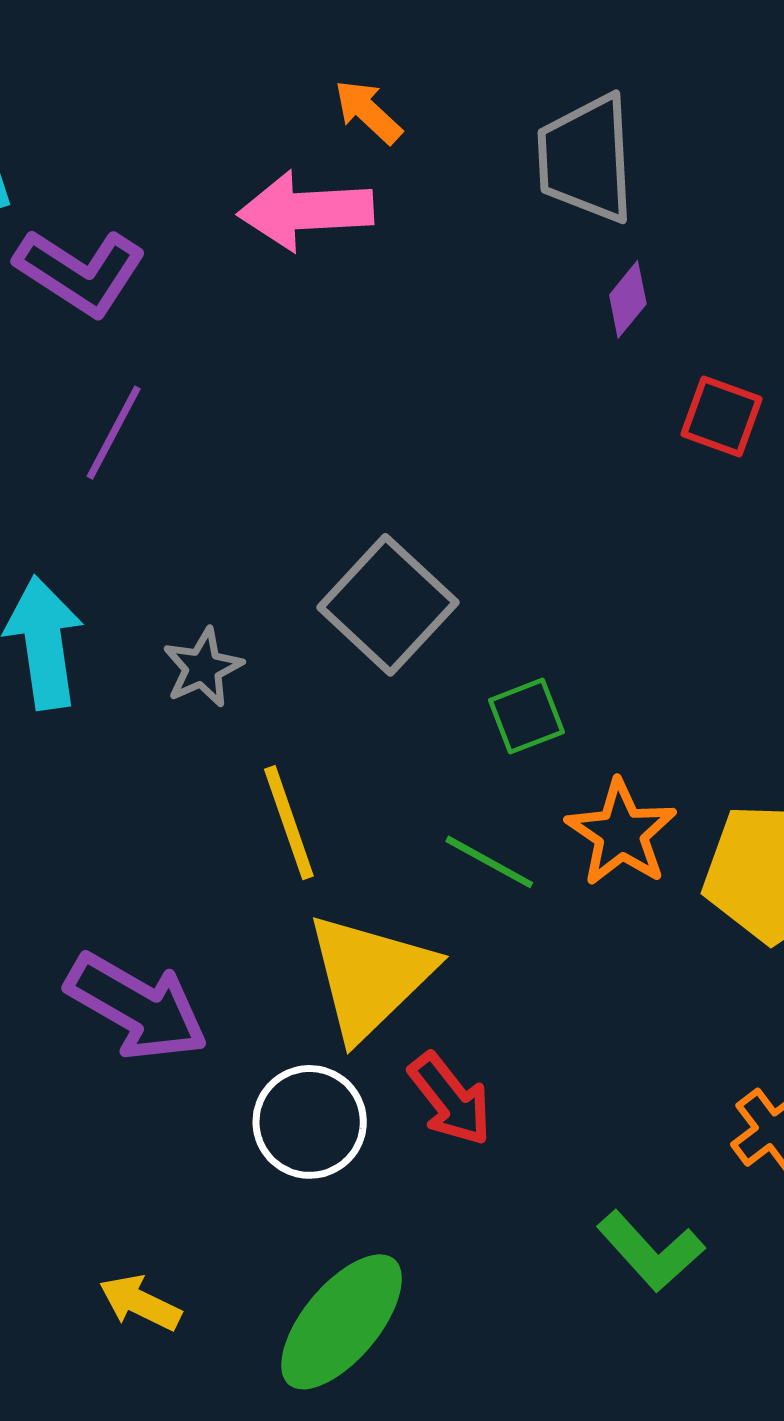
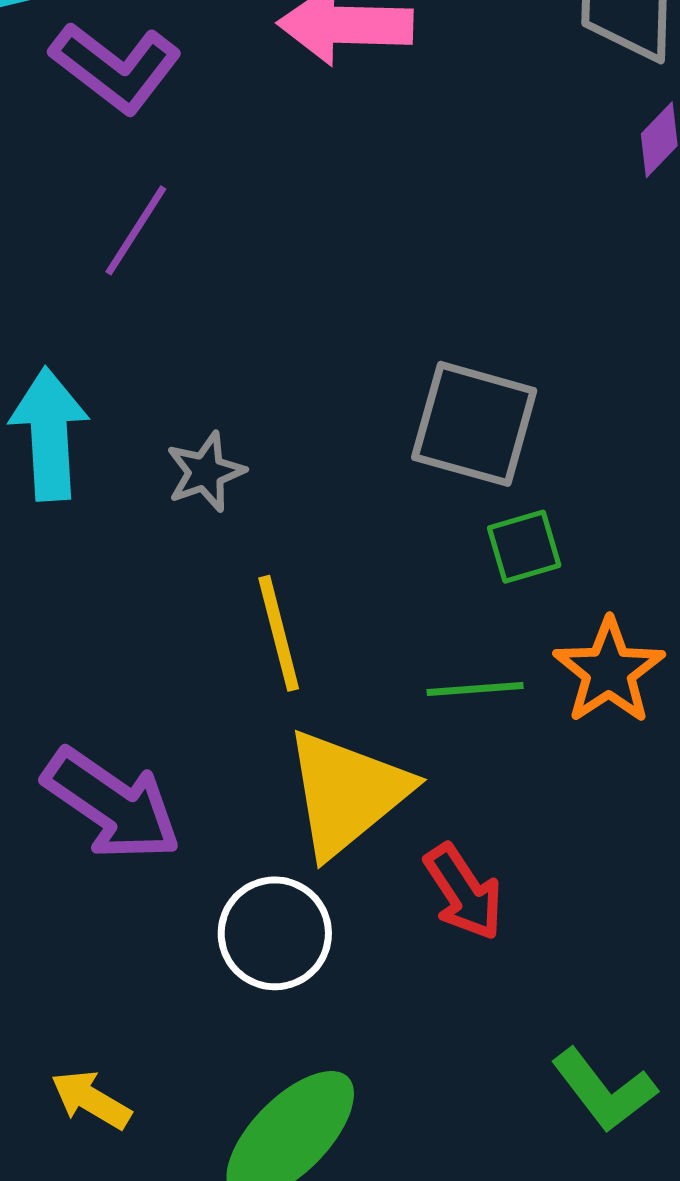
gray square: (388, 605) -> (474, 424), moved, turned -32
green line: (489, 862) -> (475, 689), turned -38
red arrow: (450, 1099) -> (464, 892), moved

